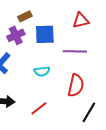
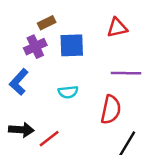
purple line: (75, 51) -> (126, 73), moved
red line: (39, 108) -> (49, 139), moved

